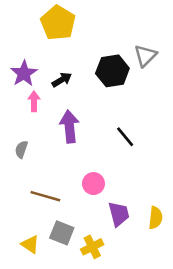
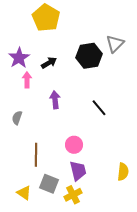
purple arrow: (69, 127) -> (55, 100), size x0.7
brown line: (45, 196) -> (36, 155), turned 75
purple trapezoid: (119, 214) -> (78, 171), moved

